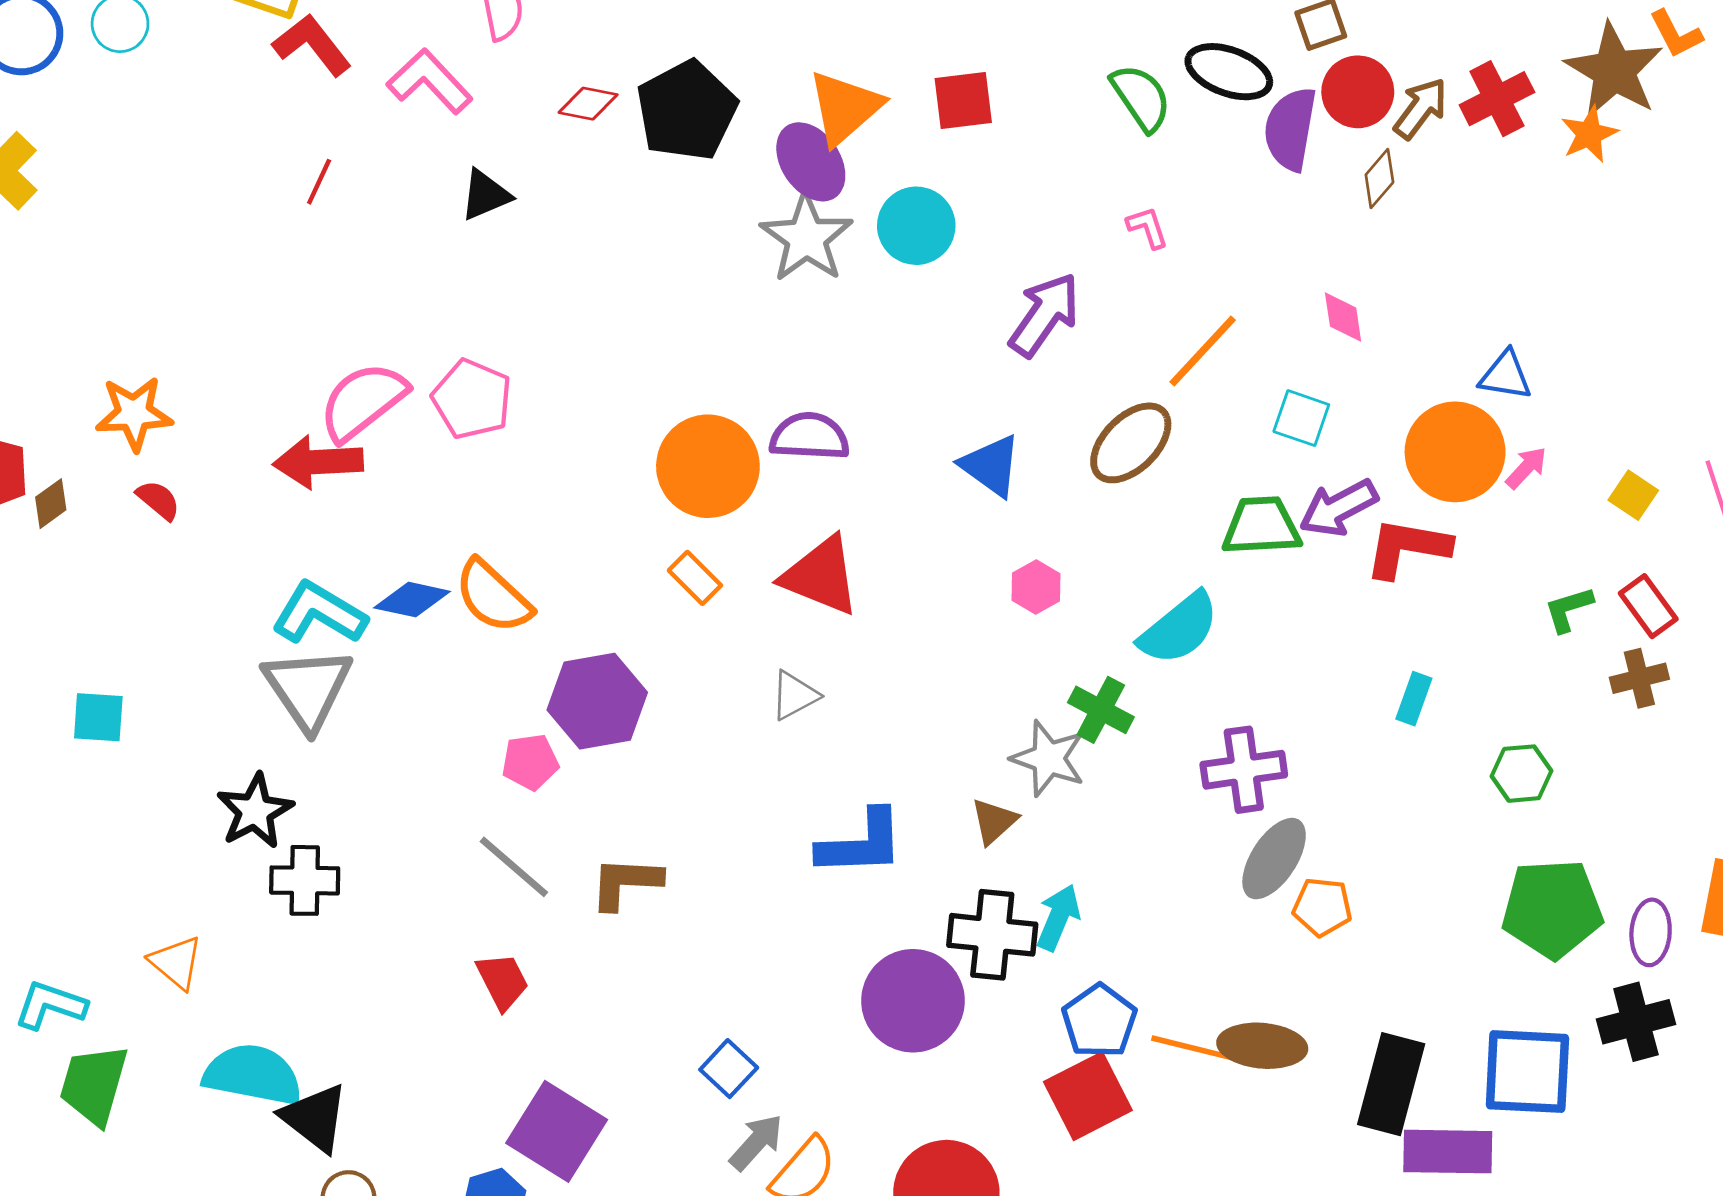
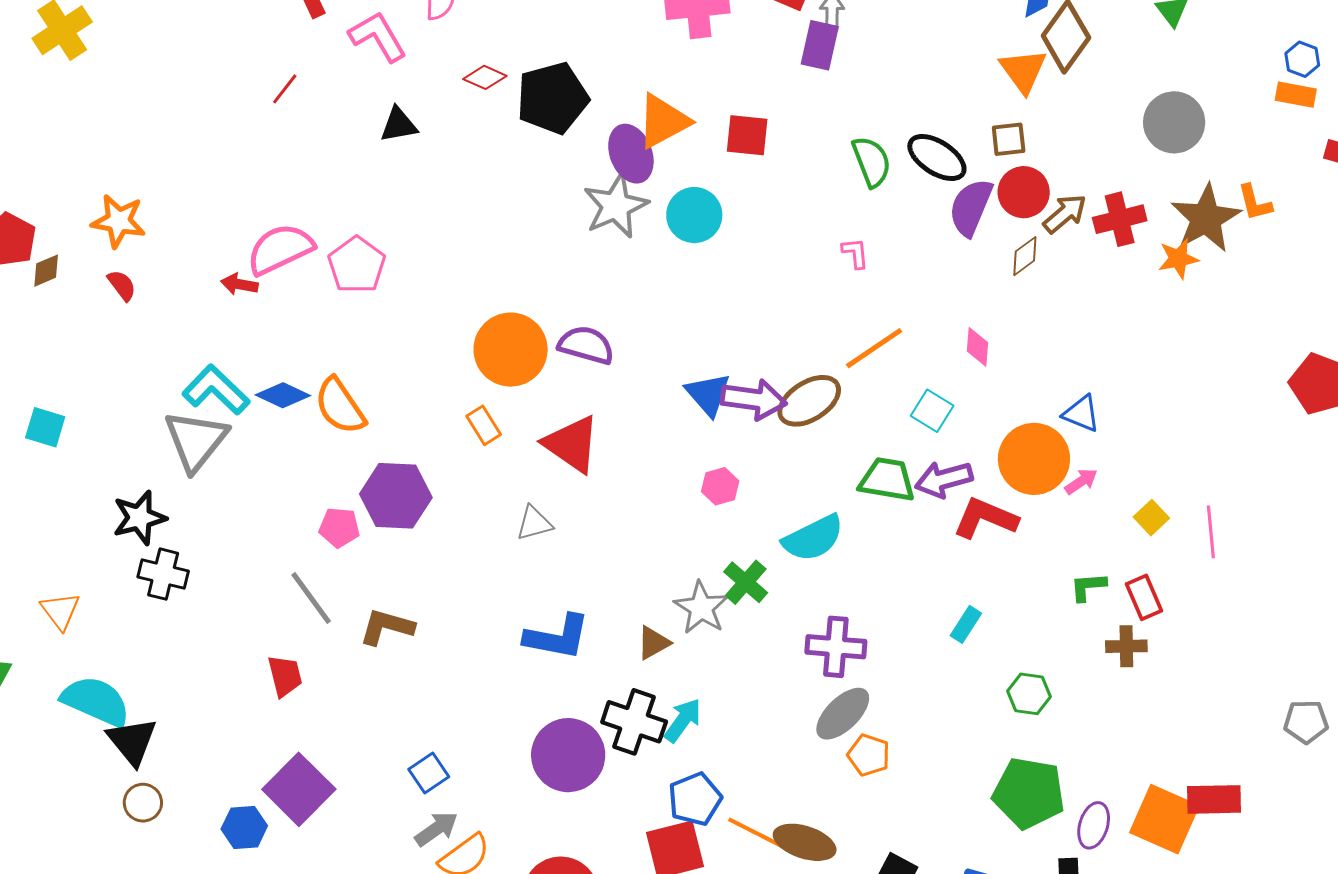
purple arrow: (1045, 315) -> (754, 399), moved, turned 50
red arrow: (318, 462) -> (239, 284), size x0.6

